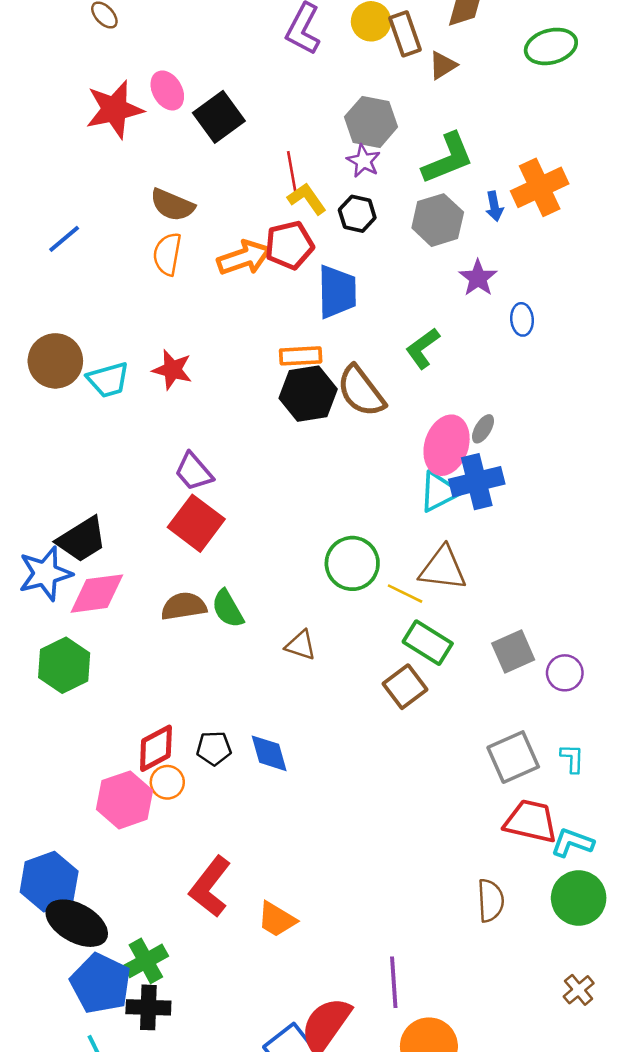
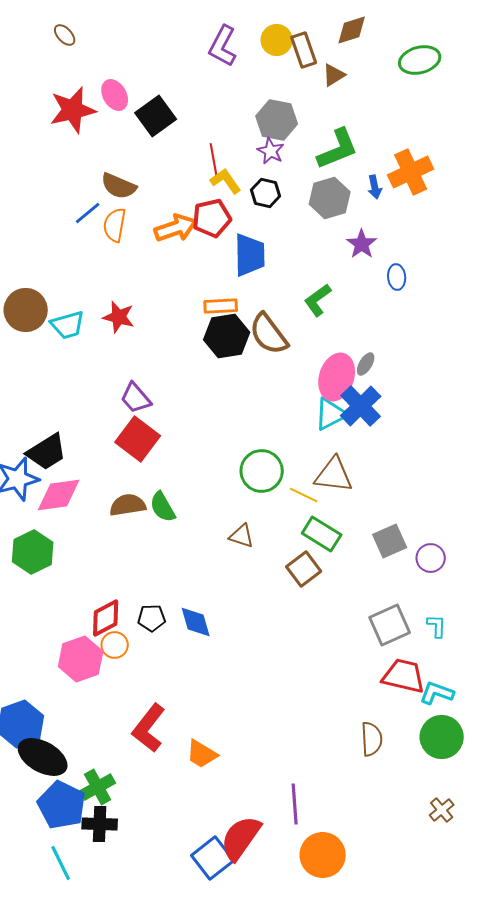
blue line: (64, 239) -> (88, 213), moved
blue cross: (477, 482) -> (361, 406), turned -30
brown triangle: (301, 645) -> (242, 536), moved

